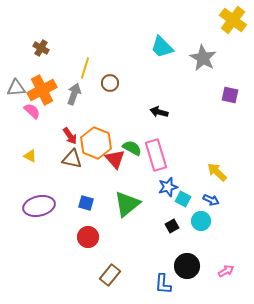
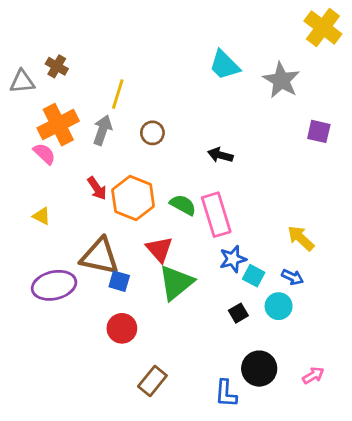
brown circle: (110, 83) -> (152, 133), moved
gray triangle: (16, 88) -> (22, 82), moved
brown triangle: (72, 159) -> (100, 256), moved, size x1.4
red triangle: (115, 159) -> (159, 249), moved

